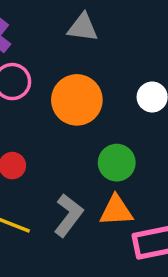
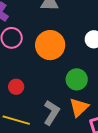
orange triangle: (116, 211) -> (79, 107), turned -35

